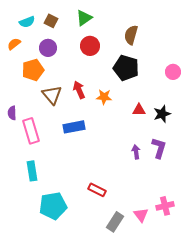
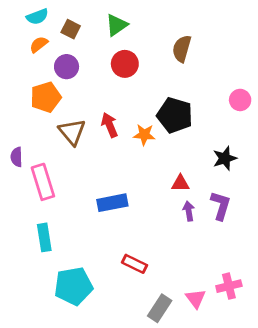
cyan semicircle: (27, 22) -> (37, 17), moved
orange semicircle: (14, 44) -> (39, 44), moved
black pentagon: (126, 68) -> (175, 115), moved
red triangle: (139, 110) -> (180, 183), moved
blue rectangle: (74, 127) -> (112, 203), moved

